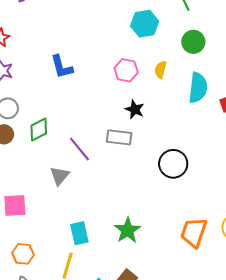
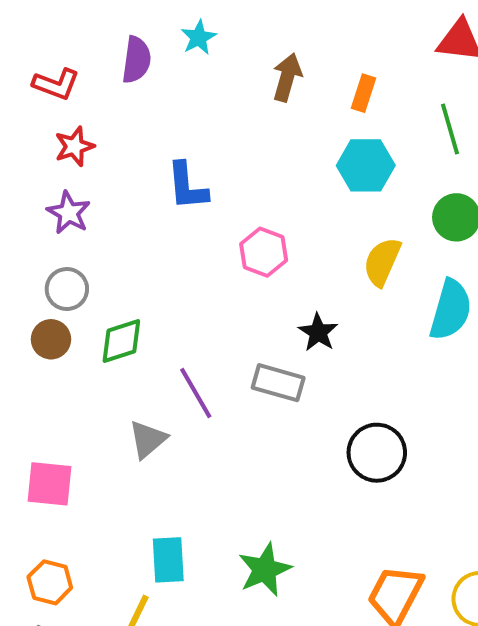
blue L-shape: (62, 67) -> (187, 186), moved
pink hexagon: (126, 70) -> (264, 252), moved
yellow semicircle: (160, 70) -> (382, 262), size x1.4

